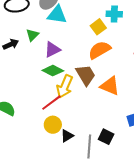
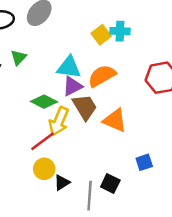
cyan triangle: (57, 15) -> (69, 67), moved
yellow square: (98, 27) -> (101, 35), moved
purple triangle: (52, 49) -> (73, 86), moved

